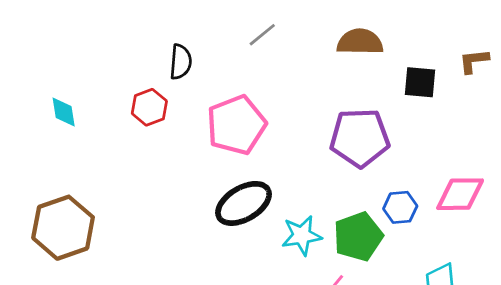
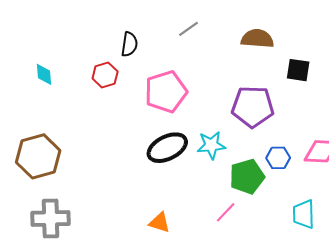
cyan star: (302, 235) -> (211, 145), moved

